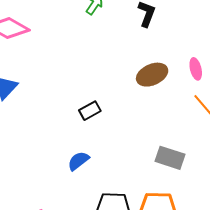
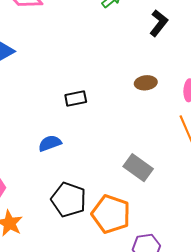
brown ellipse: (152, 75) -> (146, 83), size x0.7

